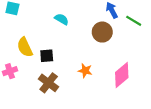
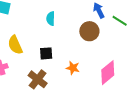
cyan semicircle: (62, 19) -> (51, 19), turned -120
black square: (47, 56) -> (46, 53), moved

